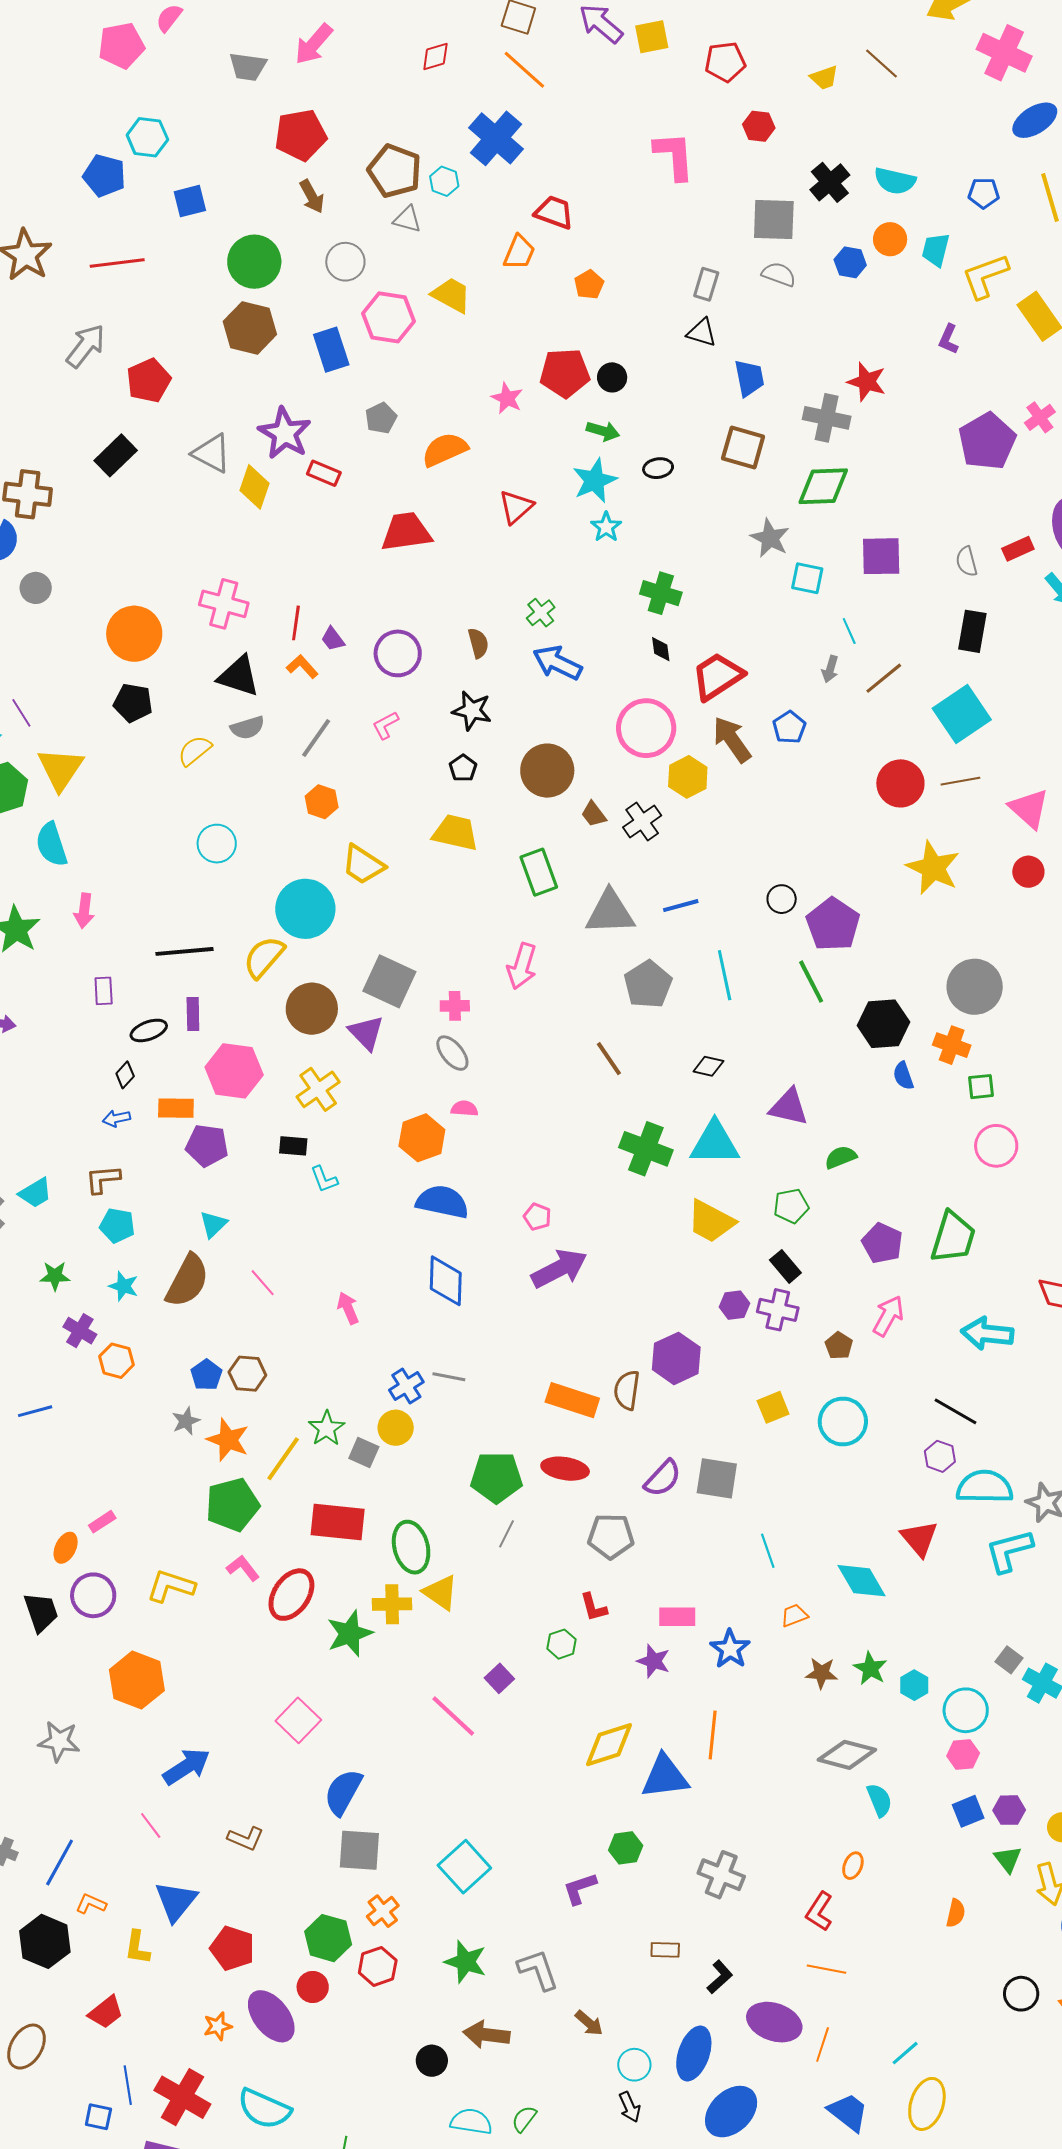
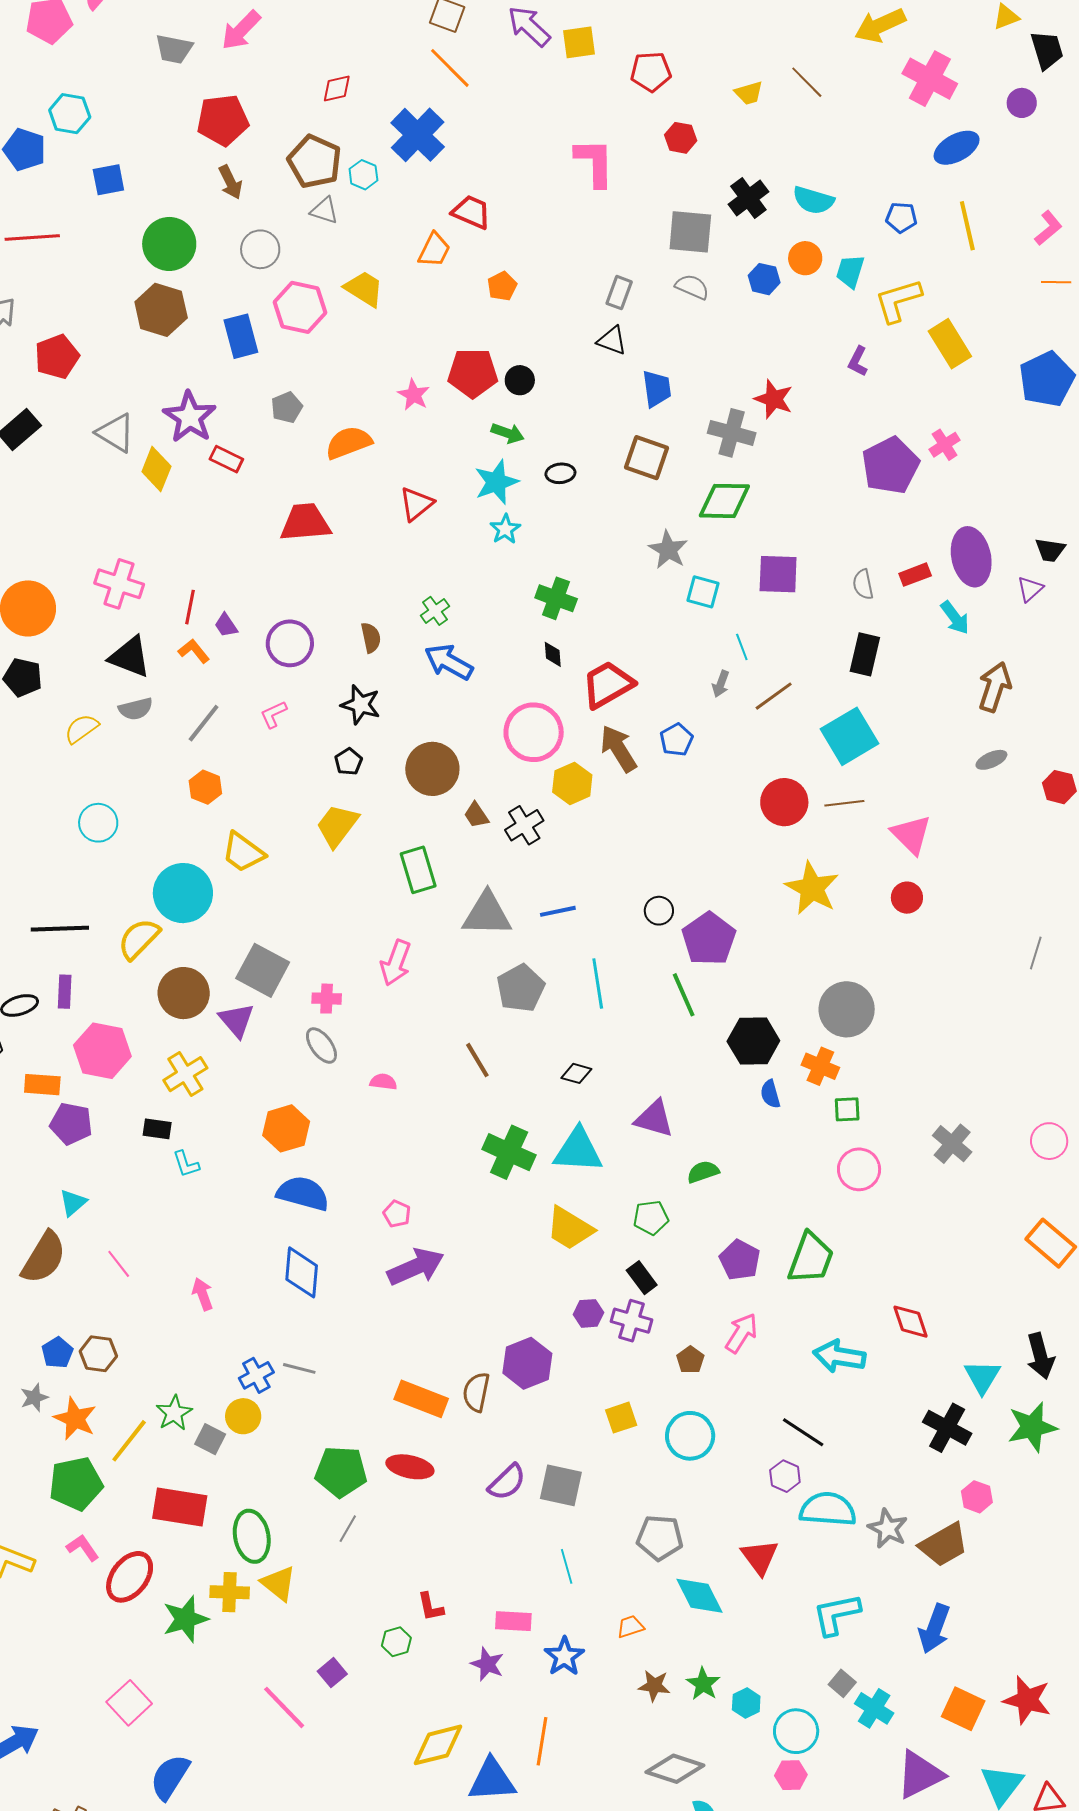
red diamond: (435, 57) -> (337, 89), moved
yellow trapezoid: (455, 833) -> (337, 826), turned -69
pink semicircle: (464, 1109) -> (383, 1082), moved
gray pentagon: (611, 1536) -> (660, 1538), moved
cyan line: (768, 1551) -> (567, 1566), moved
cyan L-shape: (1009, 1551) -> (836, 1614), moved

